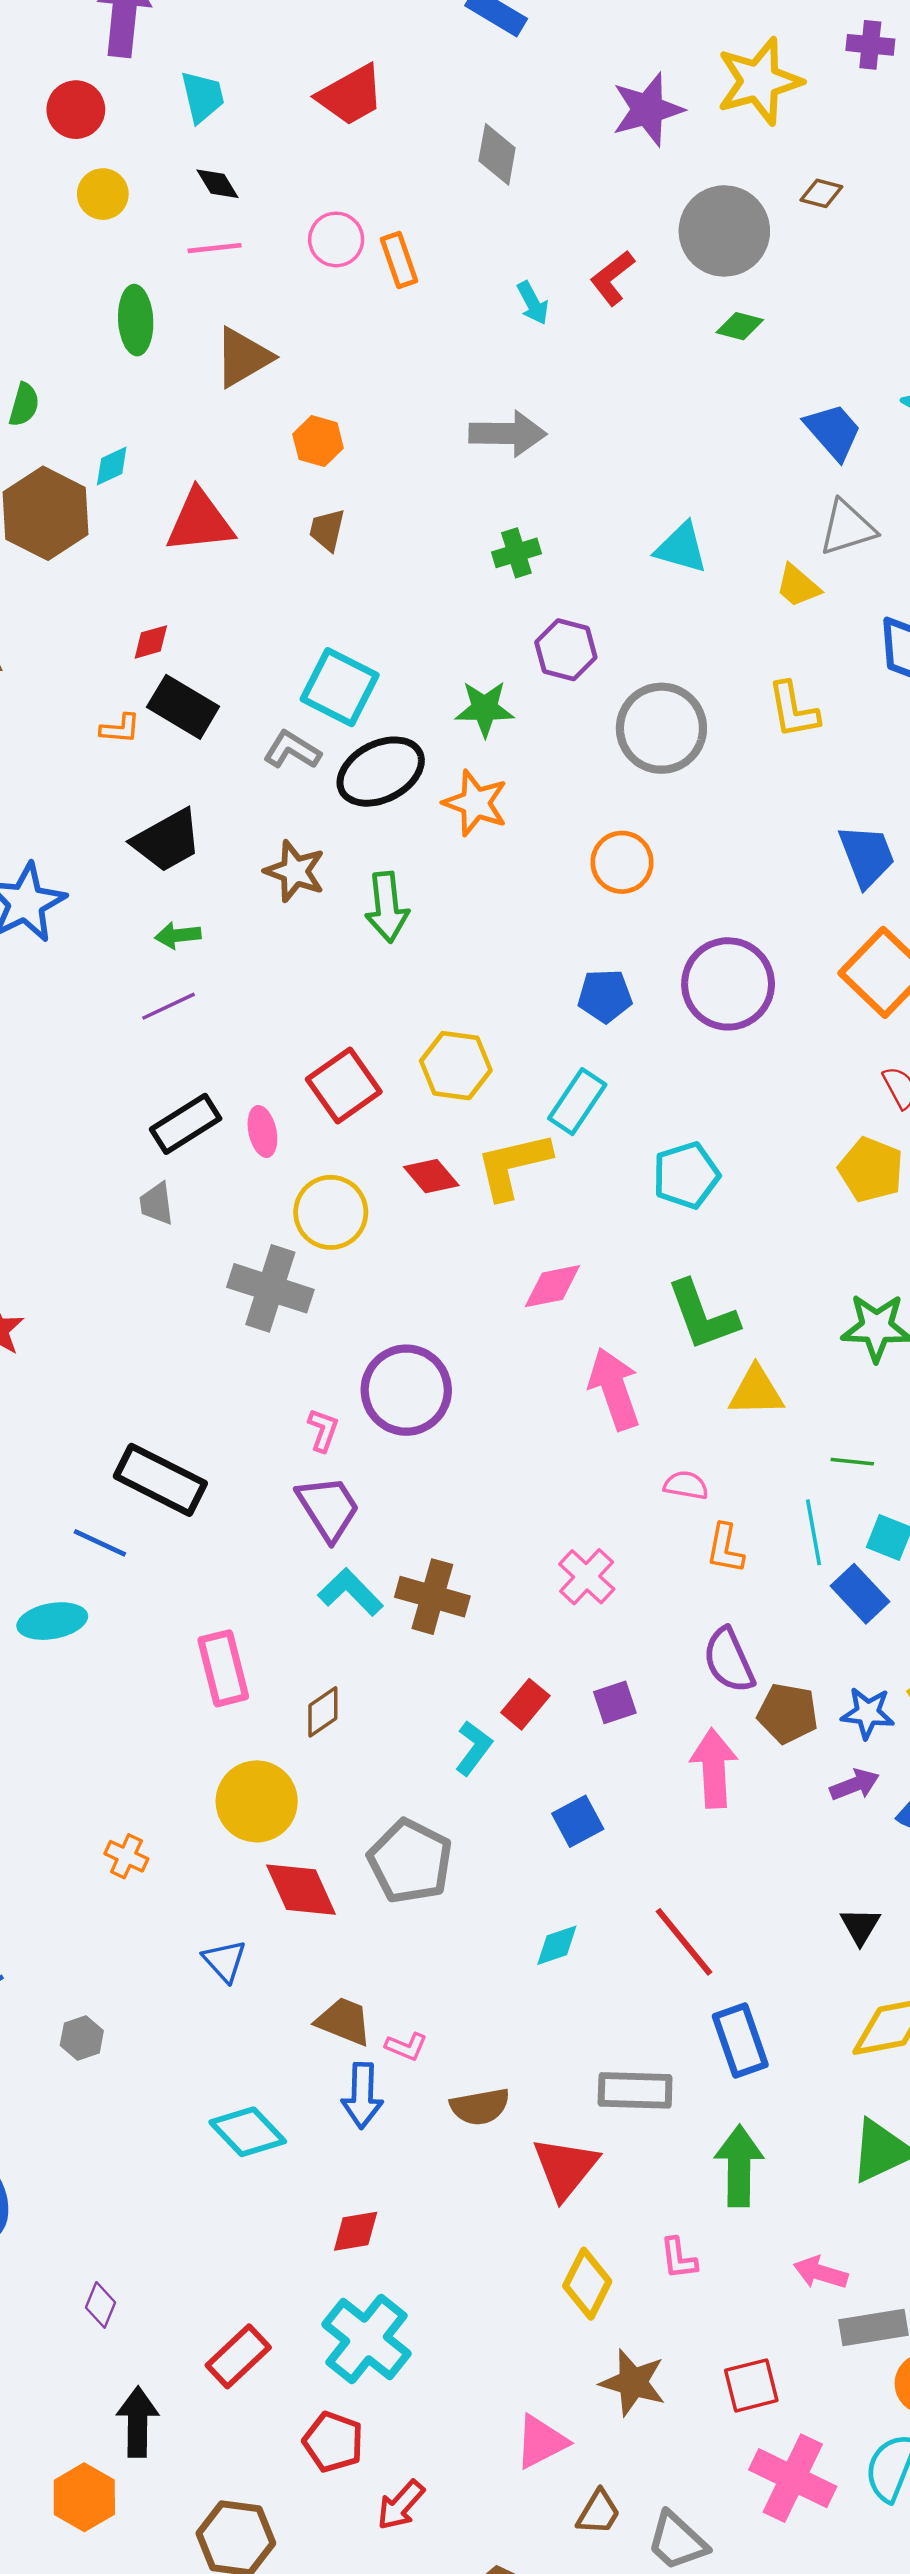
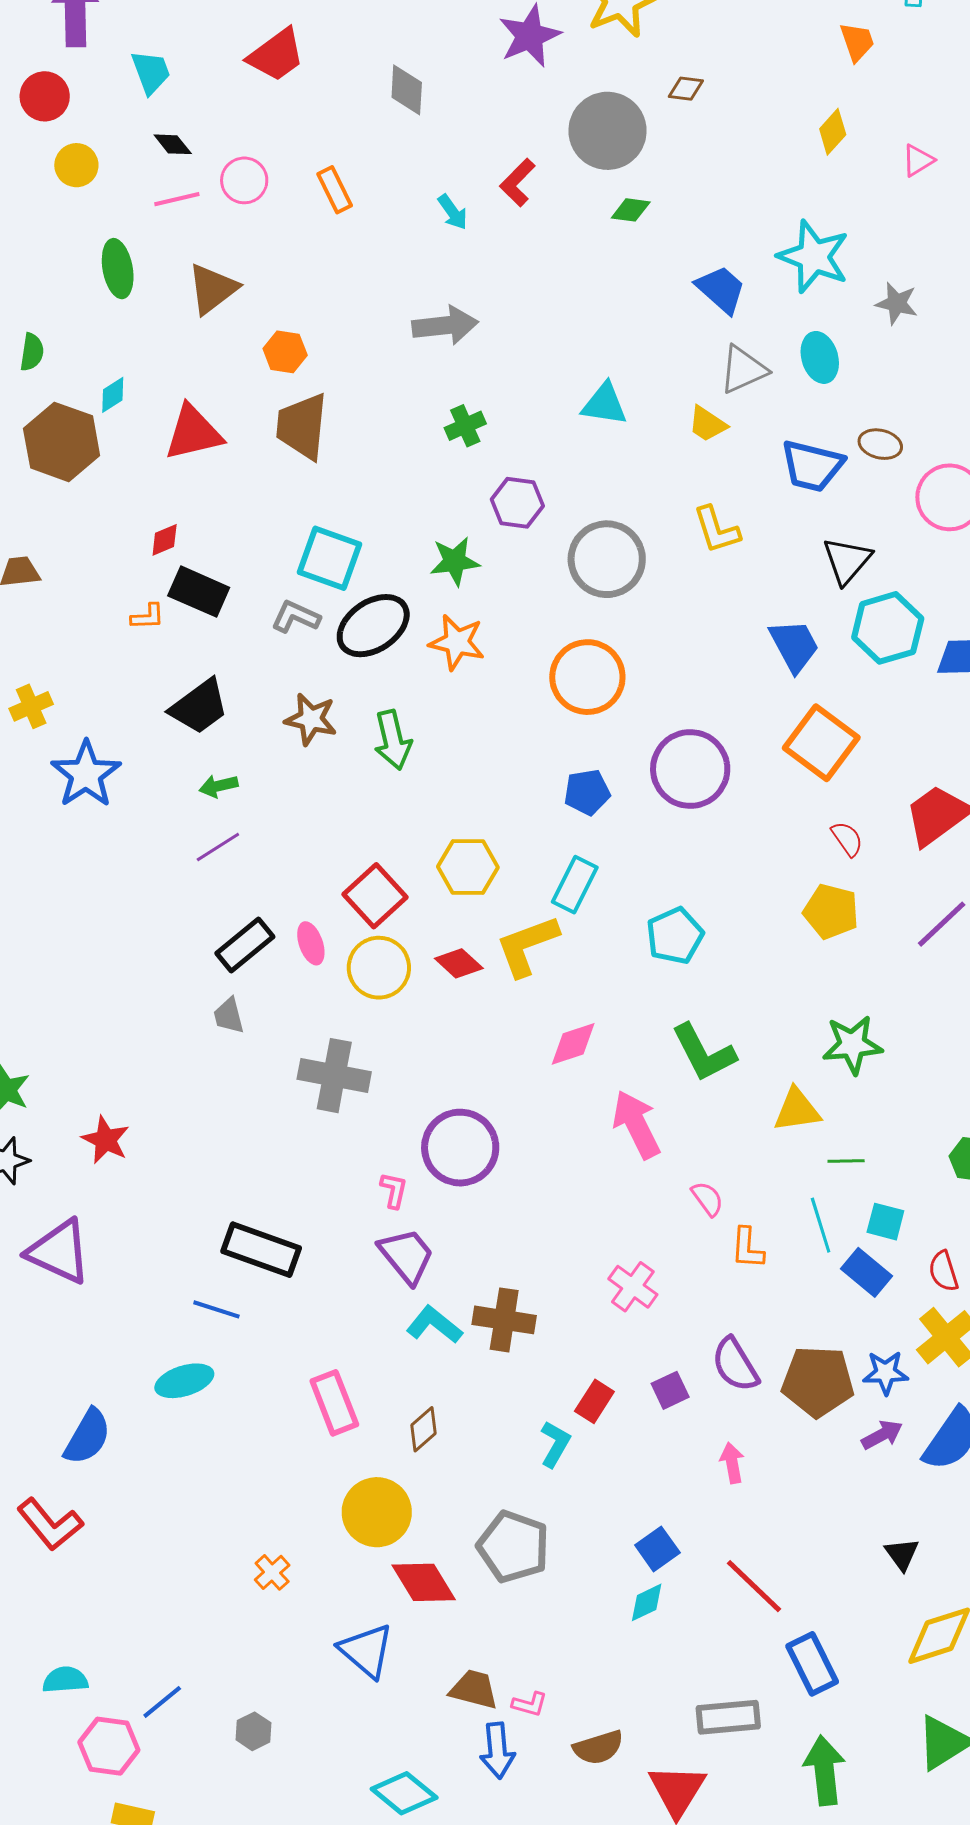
pink circle: (336, 239) -> (244, 180), moved
brown trapezoid: (327, 530) -> (302, 426), size x1.8
orange circle: (622, 862) -> (587, 677), size x1.4
yellow circle: (331, 1212) -> (379, 968), moved
yellow triangle: (756, 1391) -> (797, 1110), moved
pink semicircle: (686, 1485) -> (707, 1199), turned 51
purple semicircle: (729, 1660) -> (735, 1365), moved
brown pentagon: (788, 1713) -> (818, 1381), size x1.4
pink arrow: (714, 1768) -> (732, 1463), moved, size x0.6
blue square: (578, 1821) -> (657, 1549), moved
orange cross: (126, 1856) -> (272, 1572), turned 30
blue triangle: (224, 1961) -> (366, 1651), size x1.5

